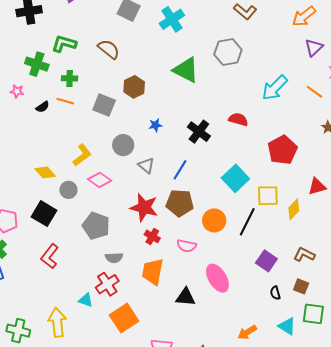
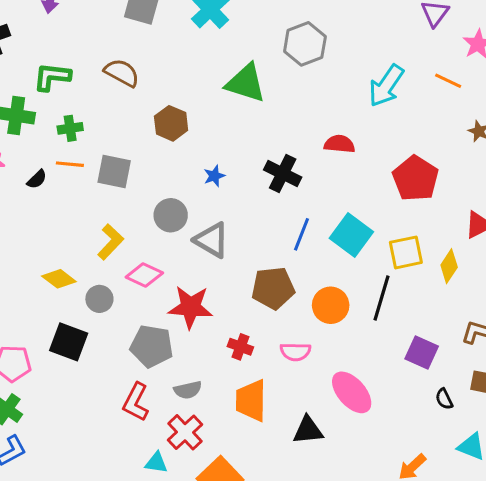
gray square: (104, 105) -> (114, 171), moved
gray triangle: (146, 165) -> (212, 240), size x1.4
blue line: (180, 170) -> (302, 234), moved
red star: (144, 207) -> (191, 307), moved
red L-shape: (50, 256) -> (136, 402), moved

